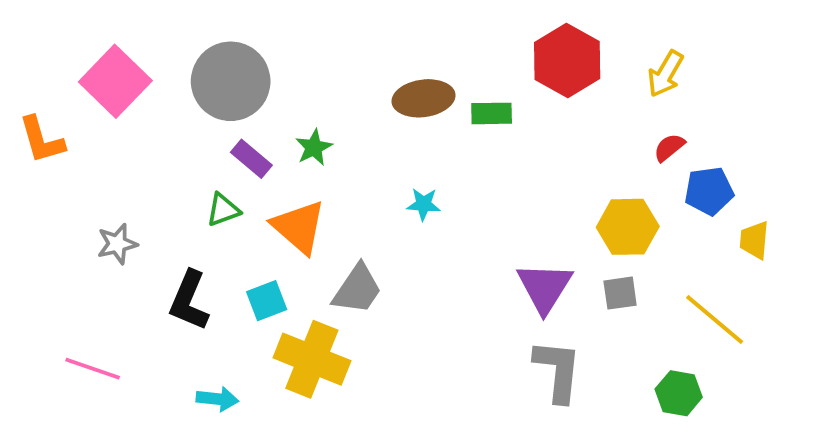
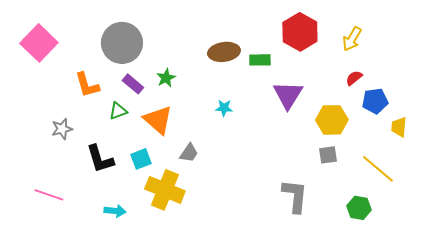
pink square: (115, 81) -> (39, 43), moved
orange L-shape: (42, 140) -> (87, 85), moved
purple triangle: (544, 287) -> (288, 95), moved
gray trapezoid: (357, 289) -> (189, 153), size x0.7
black L-shape: (189, 301) -> (100, 159), turned -40

